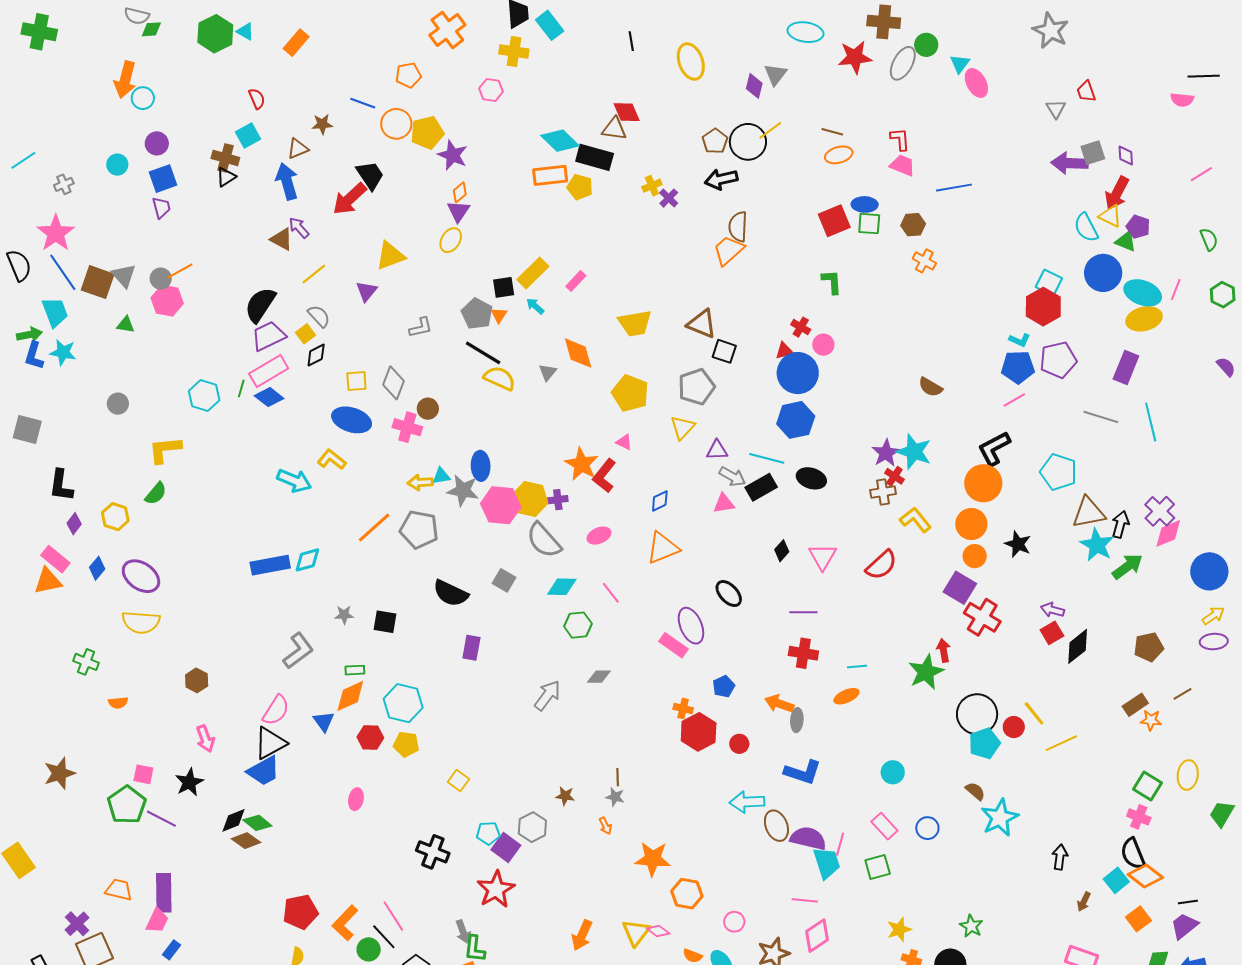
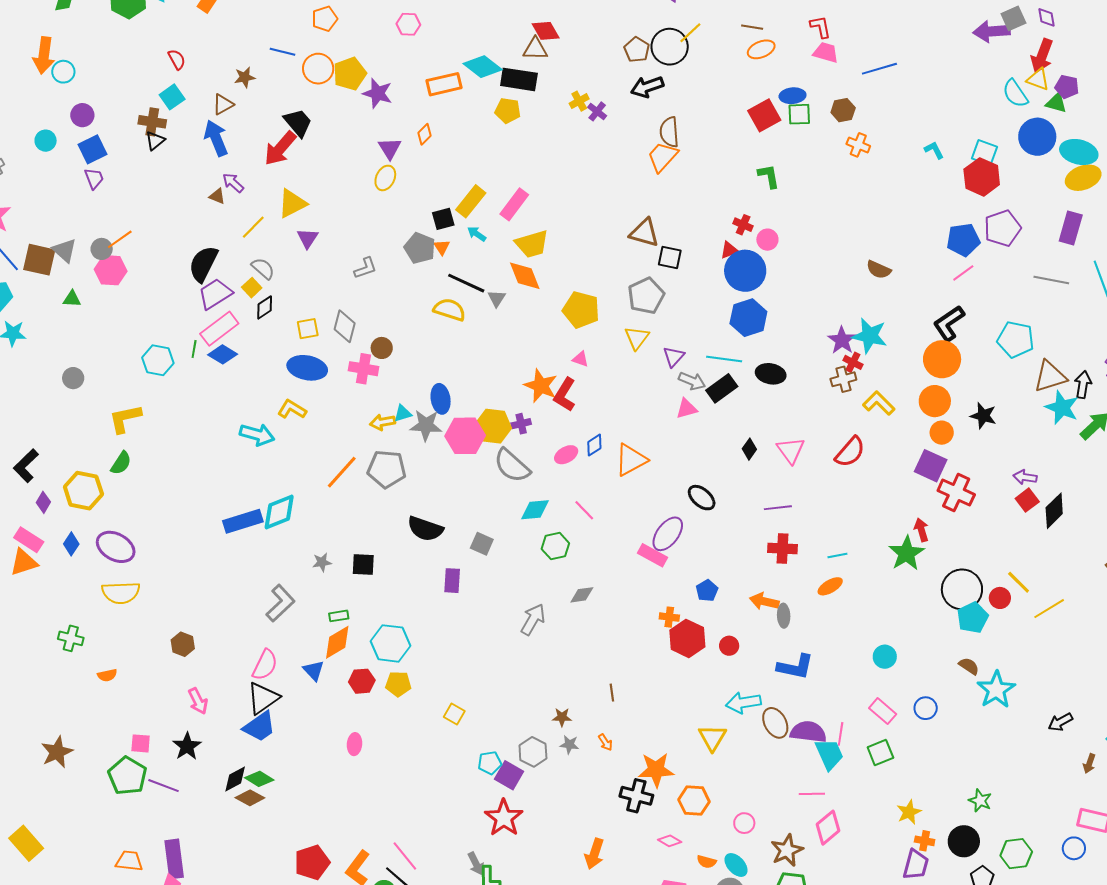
orange rectangle: (550, 175) -> (444, 84), moved
orange diamond: (460, 192) -> (425, 134), moved
brown triangle: (282, 239) -> (217, 196), size x0.7
yellow triangle: (390, 256) -> (292, 203), moved
pink rectangle: (576, 281) -> (514, 204), size x1.5
yellow trapezoid: (635, 323) -> (532, 244), moved
cyan L-shape: (1020, 340) -> (934, 150), moved, turned -135
black line: (483, 353) -> (466, 283), moved
purple triangle: (717, 450) -> (674, 357), turned -40
black L-shape: (61, 485) -> (26, 466), turned 44
blue diamond: (660, 501) -> (594, 445), moved
yellow hexagon: (115, 517) -> (83, 491), size x1.4
cyan diamond: (307, 560) -> (279, 512), size x1.4
gray square: (504, 580) -> (482, 544), moved
purple ellipse: (691, 626) -> (668, 534), turned 66
gray star: (615, 797) -> (569, 745), moved
black cross: (433, 852) -> (636, 796), moved
black arrow: (1060, 857) -> (1060, 722), turned -120
yellow triangle: (636, 932) -> (712, 738), moved

